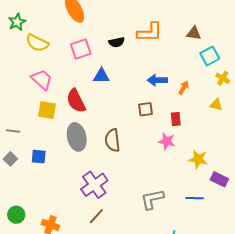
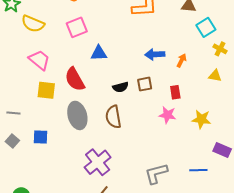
black semicircle: (117, 42) -> (120, 87), moved
yellow star: (198, 159) -> (201, 119), moved

